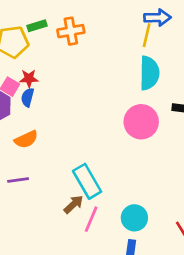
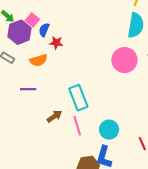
red star: (29, 78) -> (56, 43), moved
brown arrow: (74, 204) -> (54, 116), moved
pink line: (91, 219) -> (77, 126), turned -48

